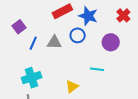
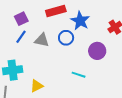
purple square: (19, 27) -> (21, 19), moved
yellow triangle: (72, 87) -> (37, 86), moved

